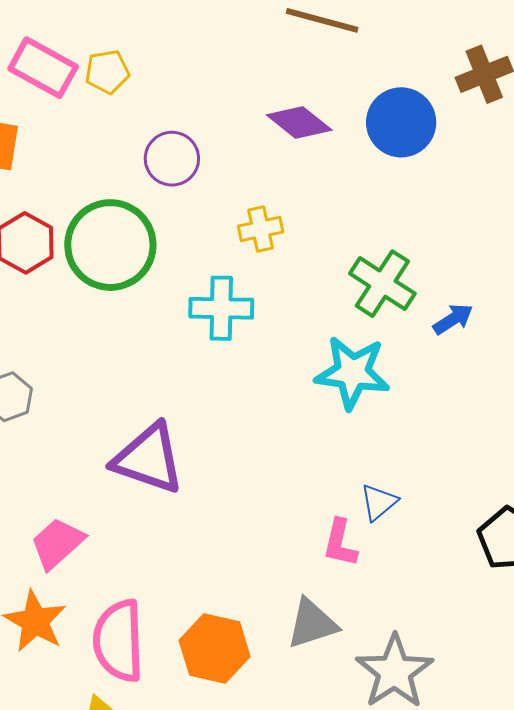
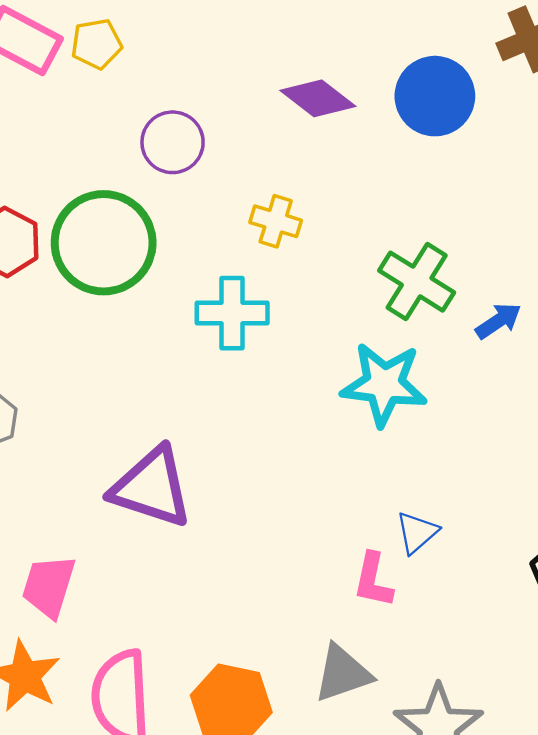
yellow cross: (261, 229) -> (276, 221), turned 30
pink trapezoid: (57, 543) -> (49, 586), turned -30

